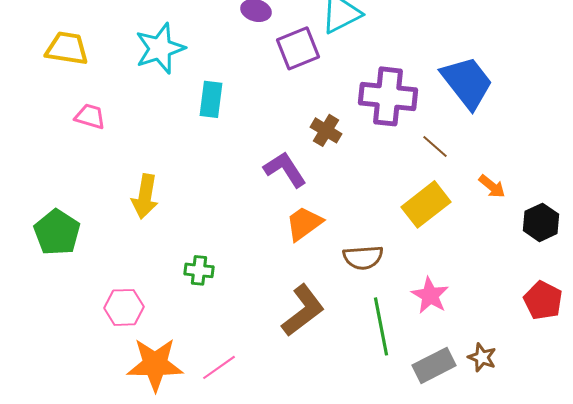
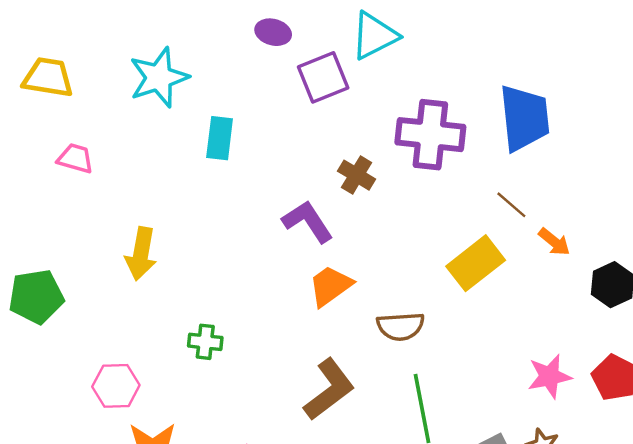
blue trapezoid: (467, 82) -> (524, 118), turned 32
brown line: (435, 146) -> (511, 205), moved
green pentagon: (57, 232) -> (36, 297), turned 30
pink star: (430, 295) -> (549, 376), moved, turned 30

